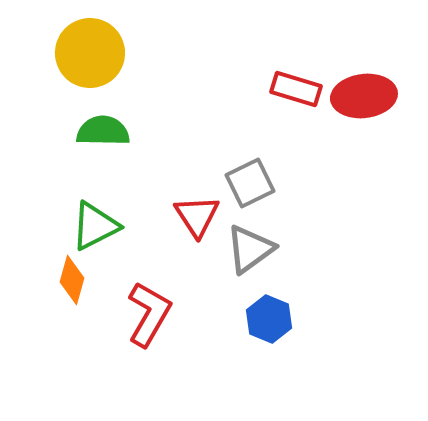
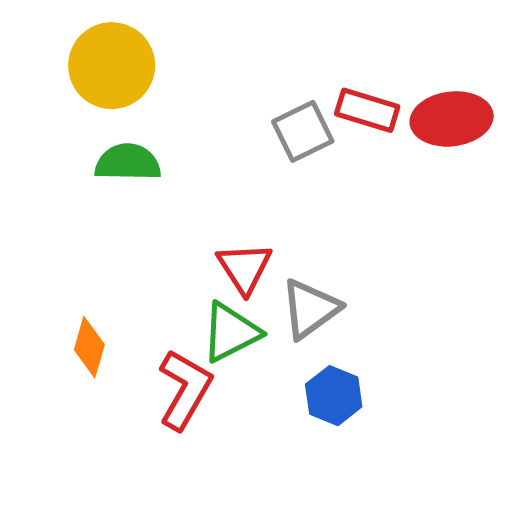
gray square: (250, 183) -> (303, 131), moved
green triangle: (95, 226) -> (231, 332), moved

